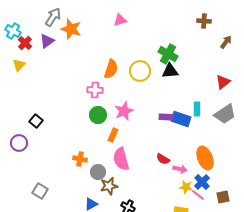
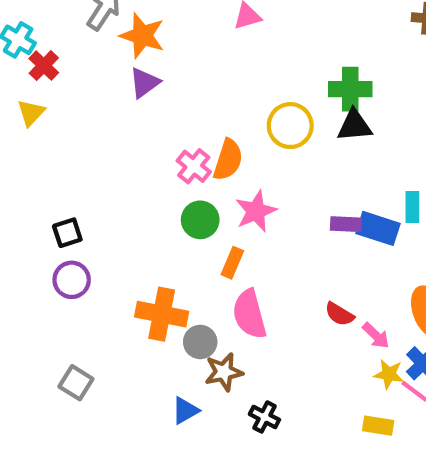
purple triangle: (47, 41) -> (144, 83), moved
green cross: (168, 54) -> (350, 89), turned -30
orange semicircle: (111, 69) -> (228, 160), moved
pink cross: (95, 90) -> (194, 166), turned 35
black square: (36, 121) -> (67, 233), turned 32
purple circle: (19, 143) -> (72, 280), moved
orange cross: (80, 159) -> (162, 314), size x1.6
pink arrow: (180, 169) -> (376, 336), turned 32

